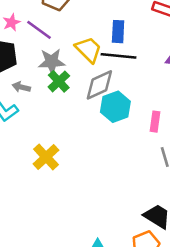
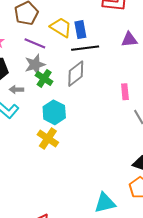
purple line: (39, 30) -> (35, 43), moved
yellow trapezoid: (88, 49) -> (61, 27), moved
cyan hexagon: (115, 107) -> (54, 112), moved

